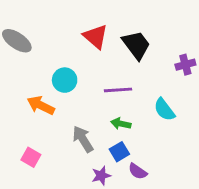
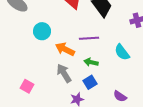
cyan circle: (65, 80) -> (42, 31), moved
orange arrow: (41, 105) -> (65, 49), moved
purple semicircle: (138, 171) -> (120, 96), moved

